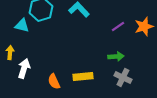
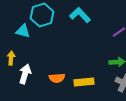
orange semicircle: (54, 81) -> (57, 78), moved, turned -70

